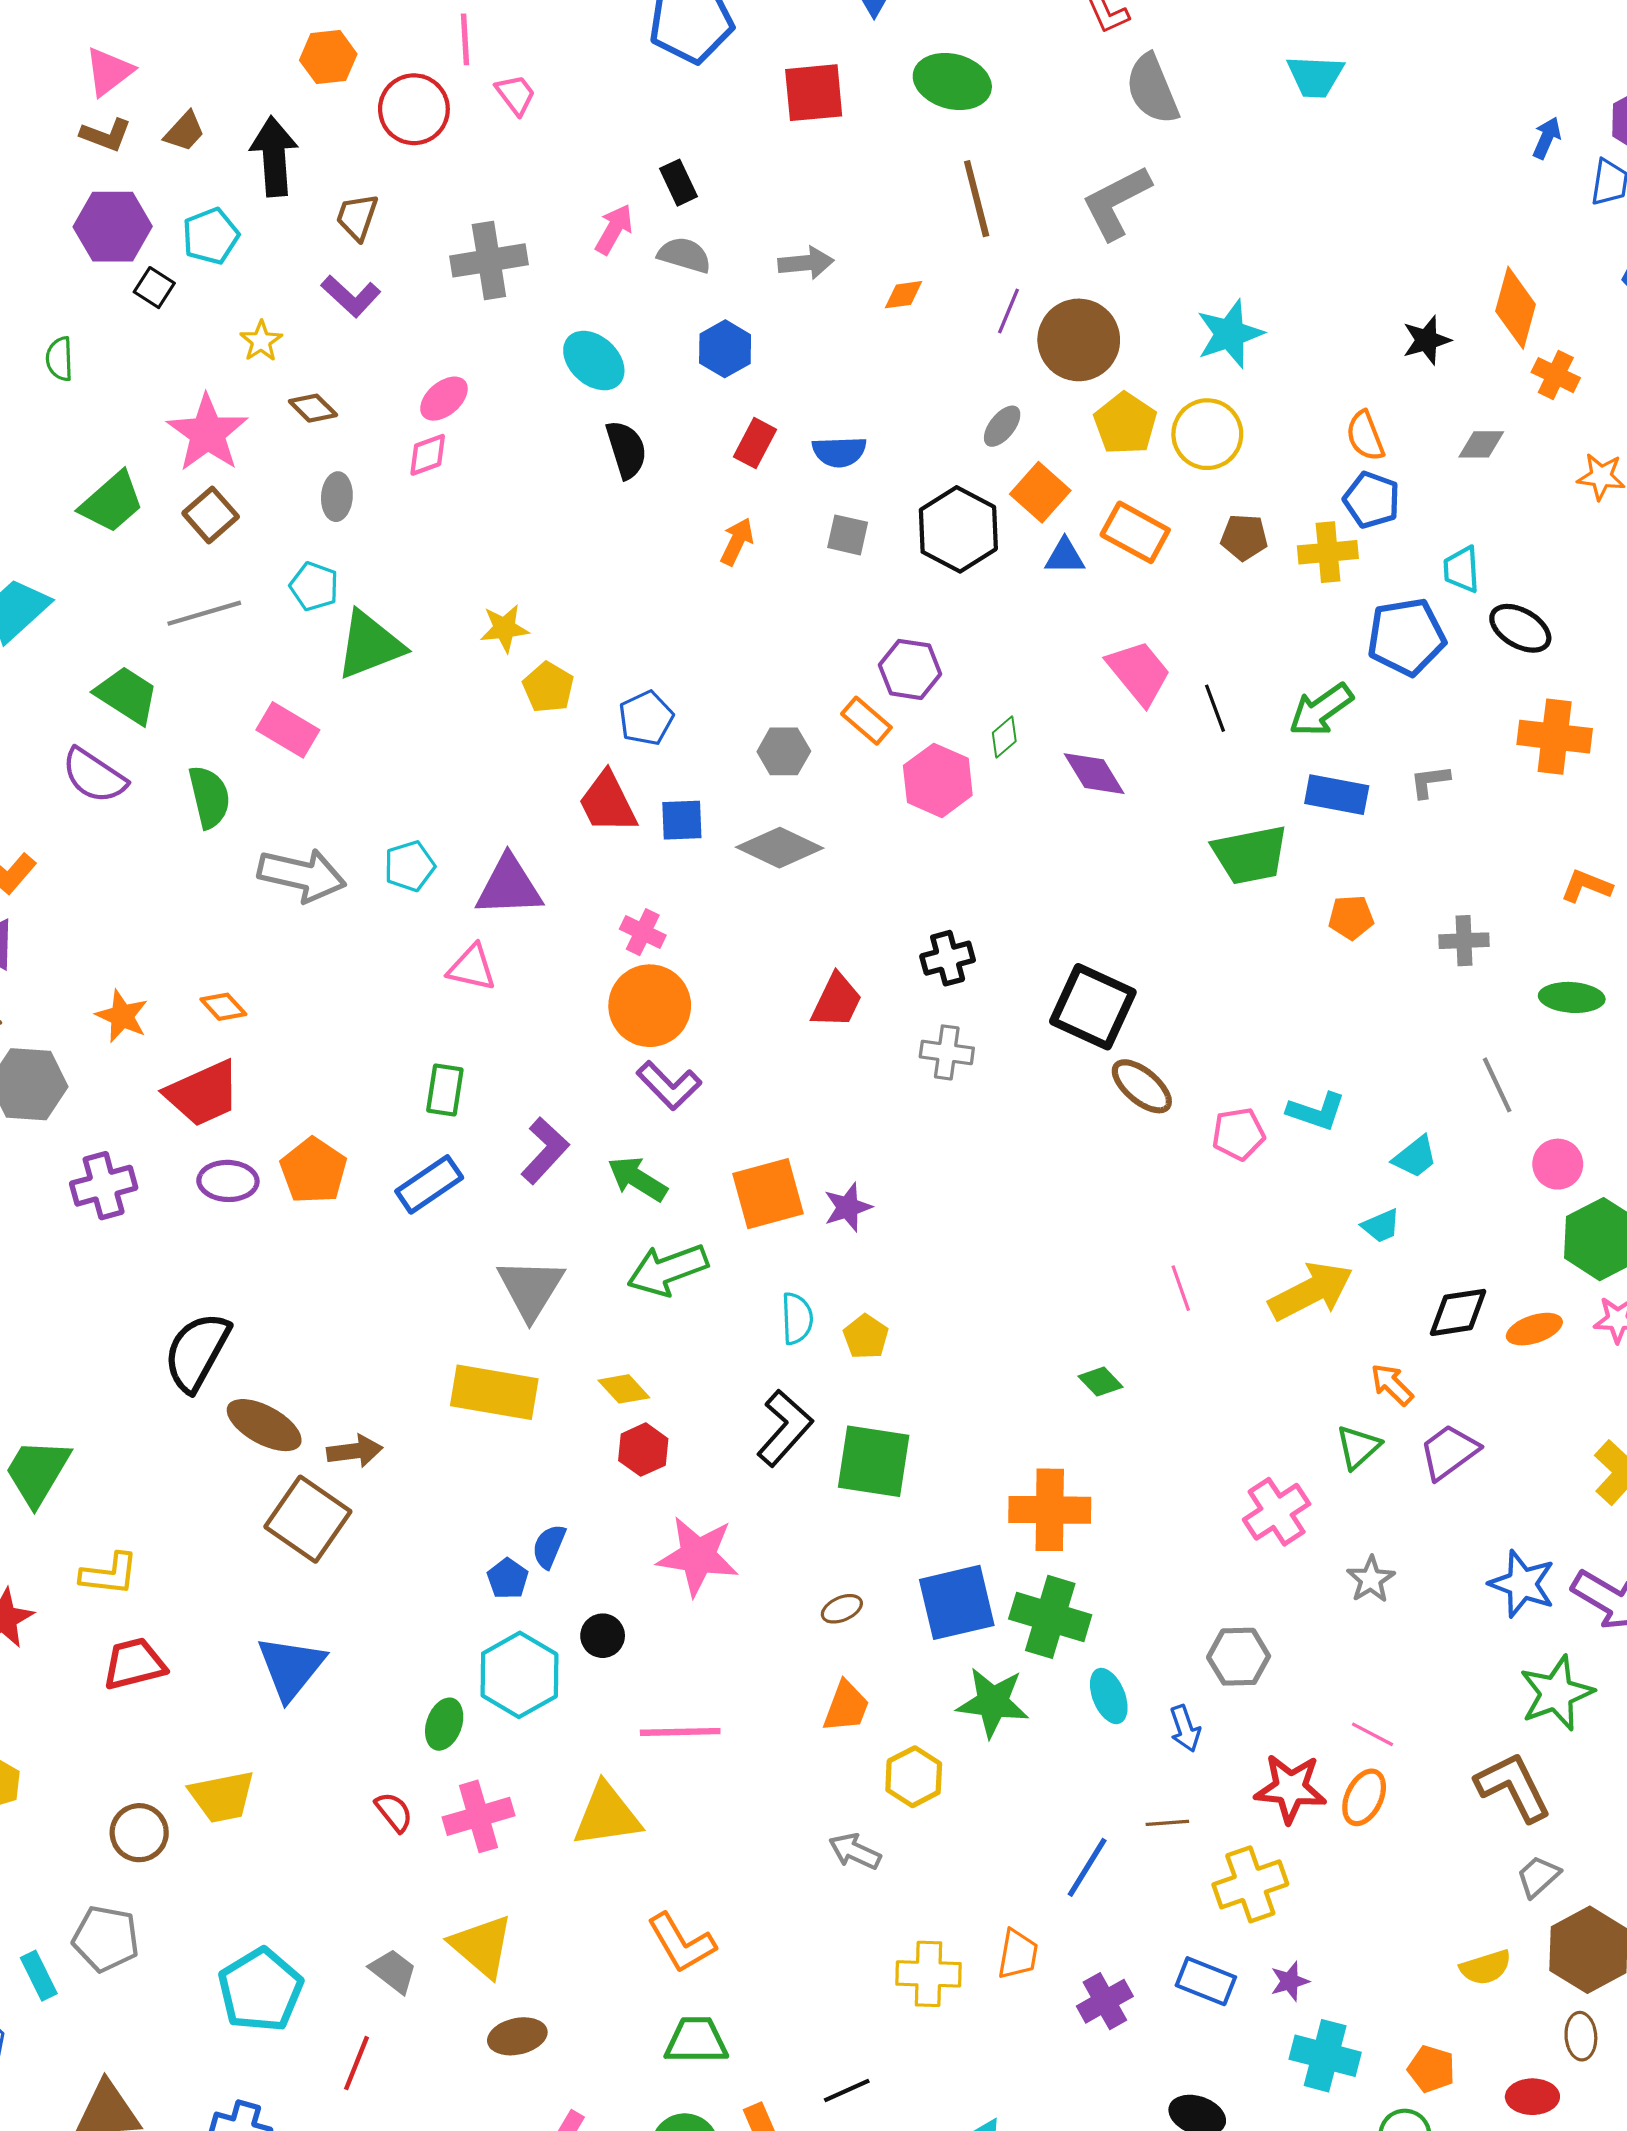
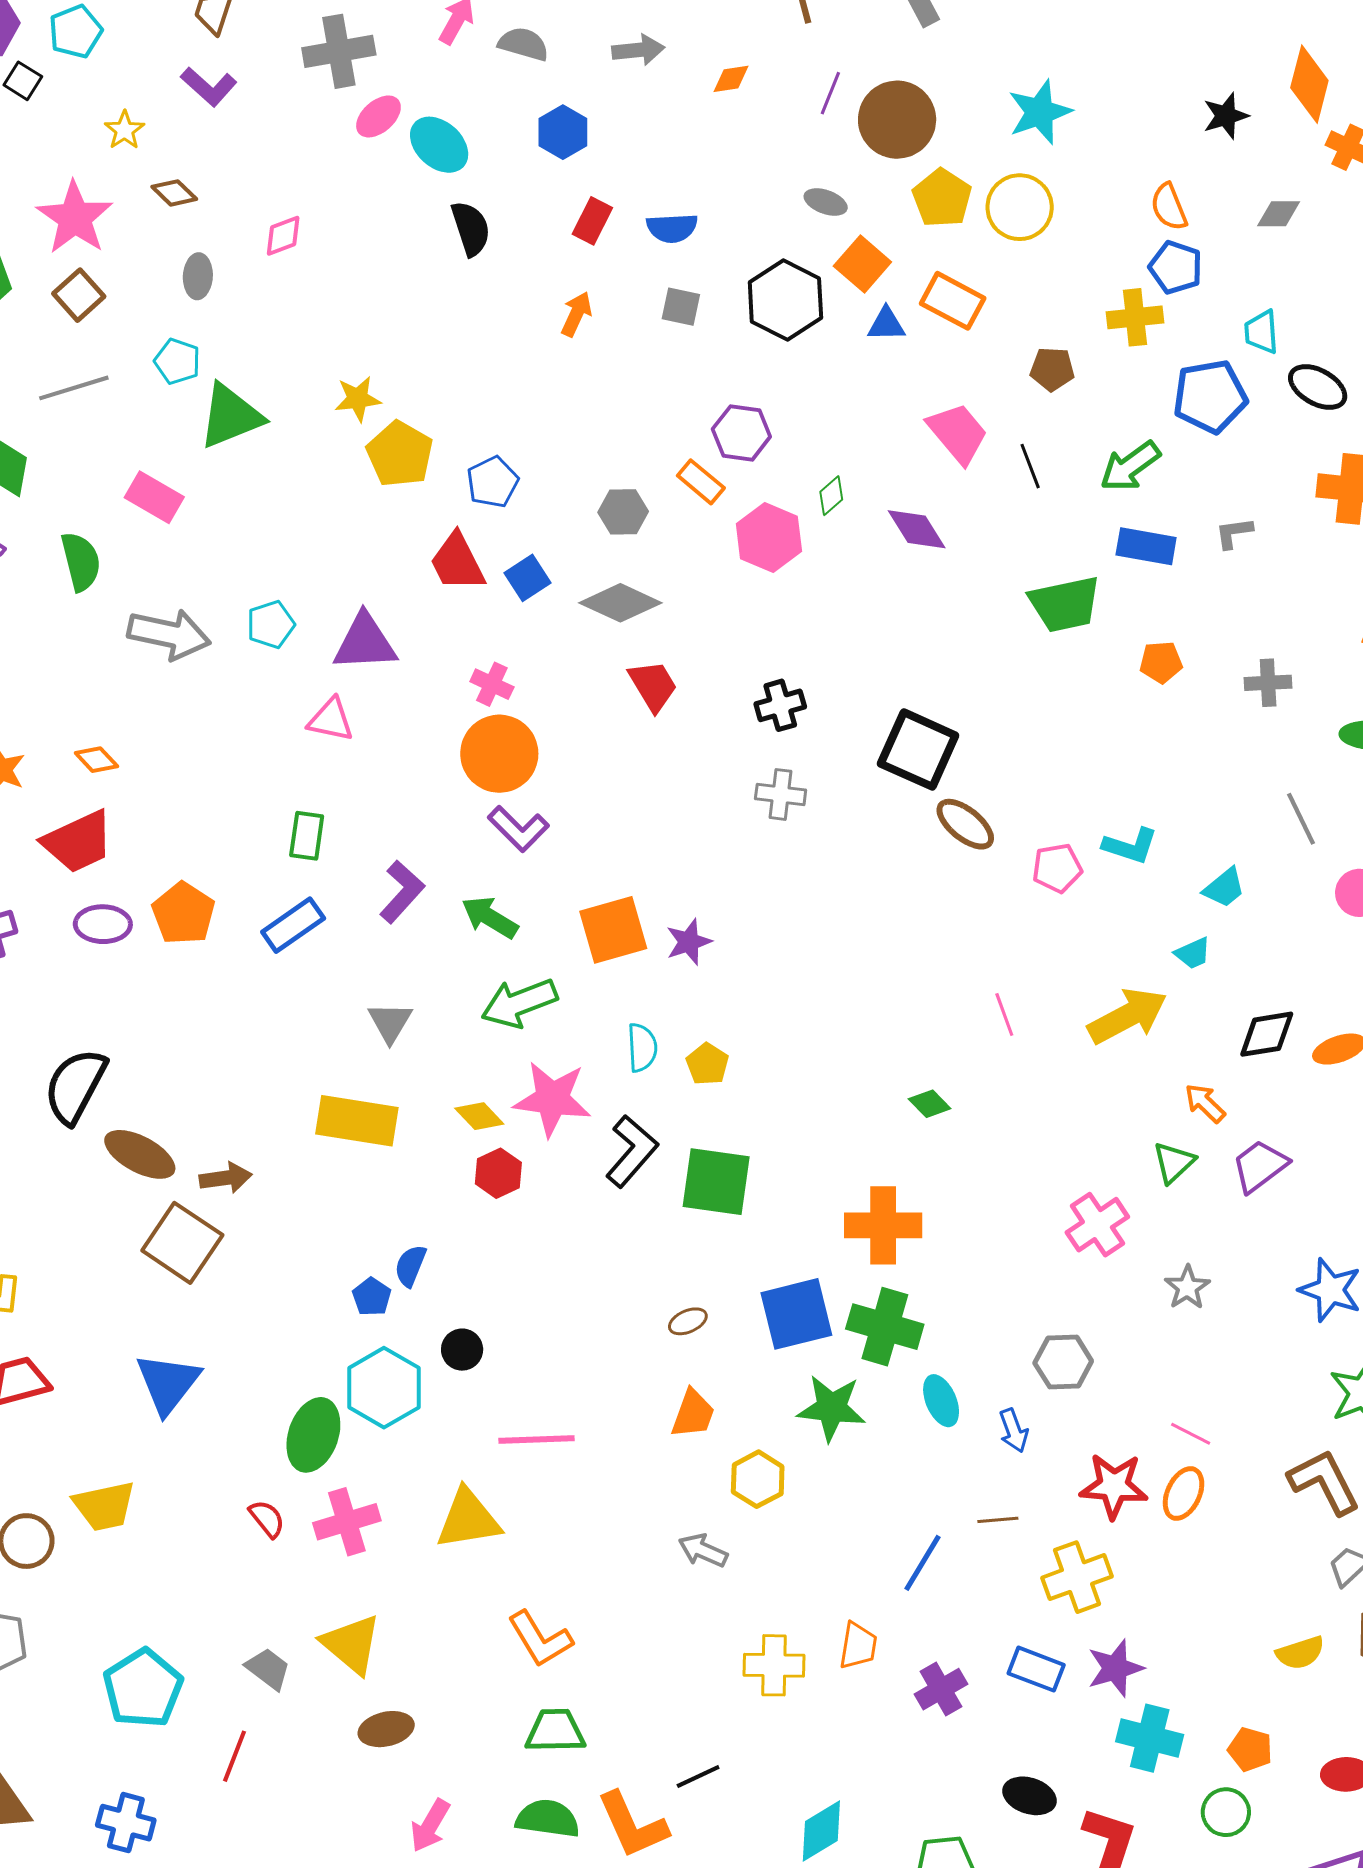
pink ellipse: (444, 399) -> (378, 116), moved
gray ellipse: (1002, 426) -> (826, 202), turned 72
brown pentagon: (1244, 537) -> (1052, 369), moved
yellow pentagon: (548, 687) -> (400, 454), size x1.4
blue square: (682, 820) -> (528, 578), turned -30
red trapezoid: (837, 1001) -> (653, 686), moved, turned -56
gray triangle: (531, 1289) -> (390, 1022), size x0.7
pink star: (698, 1556) -> (552, 1099), moved
green ellipse: (444, 1724) -> (313, 1435), size x1.5
purple star: (1290, 1981) -> (1115, 1668), size x1.5

